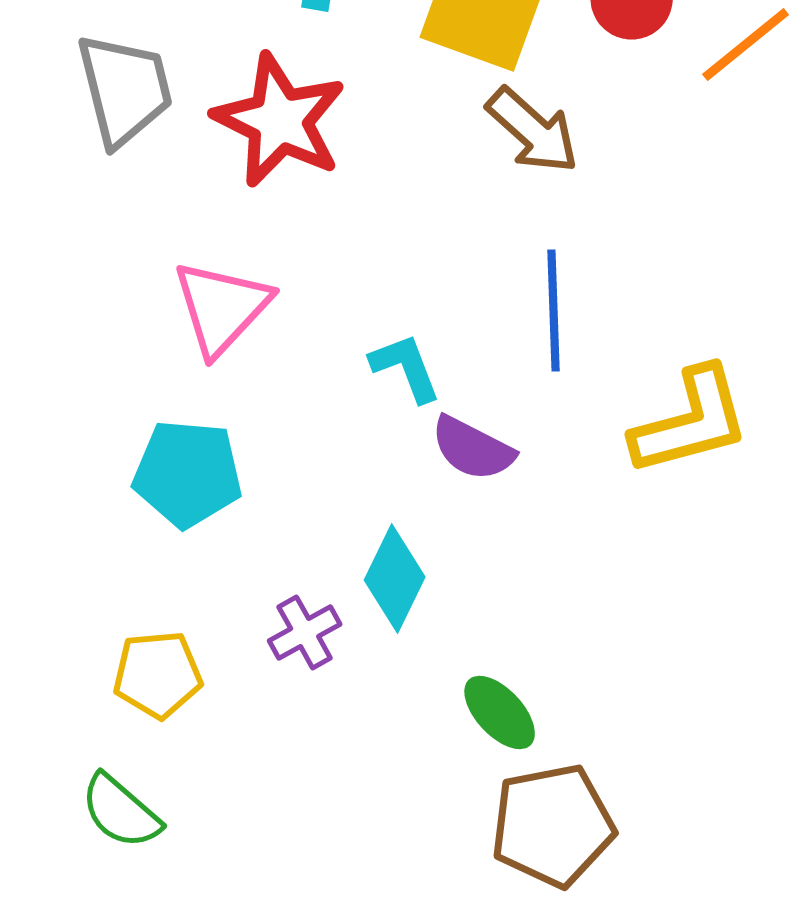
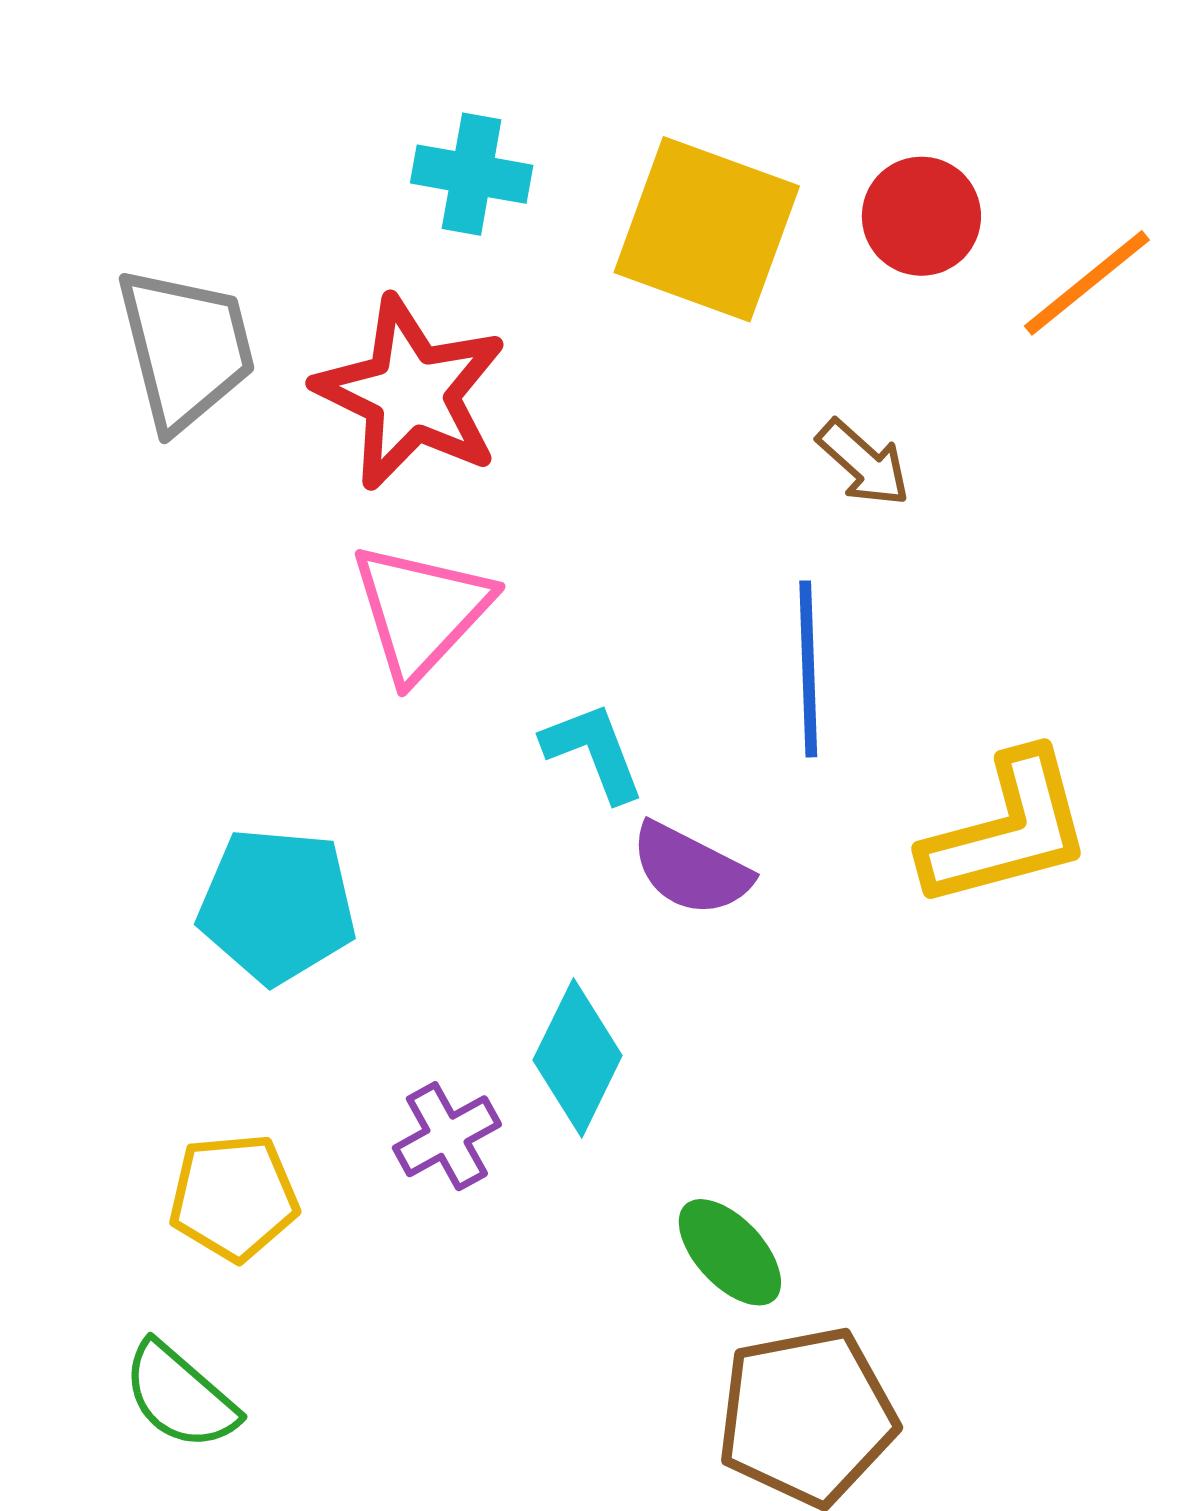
brown arrow: (533, 130) -> (863, 463), moved, size x0.7
pink triangle: (222, 308) -> (421, 611), moved

